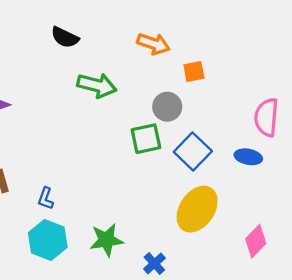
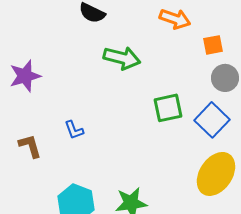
gray circle: (167, 107) -> (225, 78), moved
blue L-shape: (46, 198) -> (74, 130), moved, turned -40

